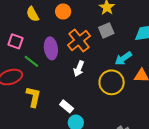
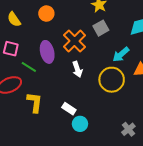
orange circle: (63, 11) -> (46, 14), moved
yellow semicircle: (33, 14) -> (14, 19), moved
white arrow: (79, 69) -> (77, 69), turned -35

